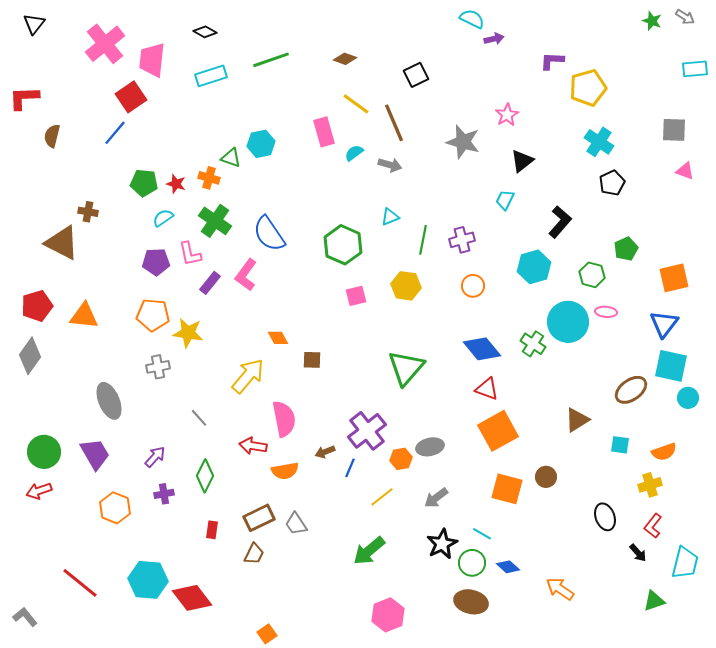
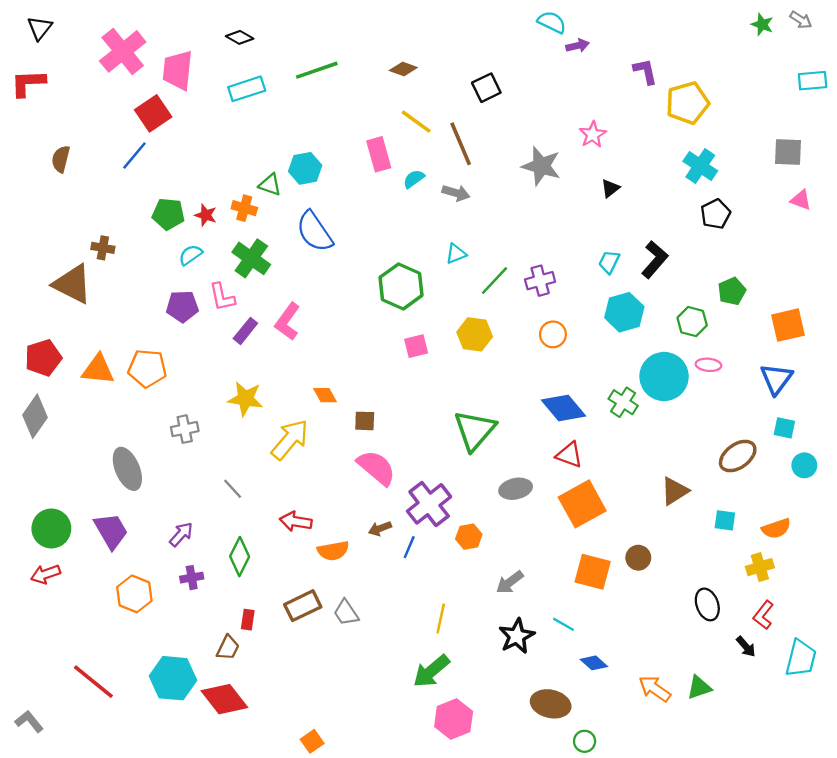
purple L-shape: (552, 61) -> (645, 71), turned 75
red L-shape: (24, 98) -> (28, 83), moved
black triangle: (522, 161) -> (610, 188), size x0.7
cyan trapezoid: (505, 200) -> (609, 262), moved
blue semicircle: (269, 234) -> (314, 232), moved
green line: (423, 240) -> (494, 281), turned 32
orange pentagon: (153, 315) -> (147, 368), moved
yellow star: (188, 333) -> (245, 399), moved
cyan square: (671, 366) -> (784, 428), size x0.6
pink semicircle: (284, 419) -> (376, 468), moved, turned -39
gray ellipse: (430, 447) -> (516, 489), moved
yellow line: (382, 497) -> (441, 619), moved, turned -40
green arrow: (369, 551) -> (431, 671), moved
brown trapezoid: (254, 554) -> (228, 648), moved
green circle: (472, 563) -> (585, 741), moved, size x0.7
green triangle: (654, 601) -> (699, 687), moved

